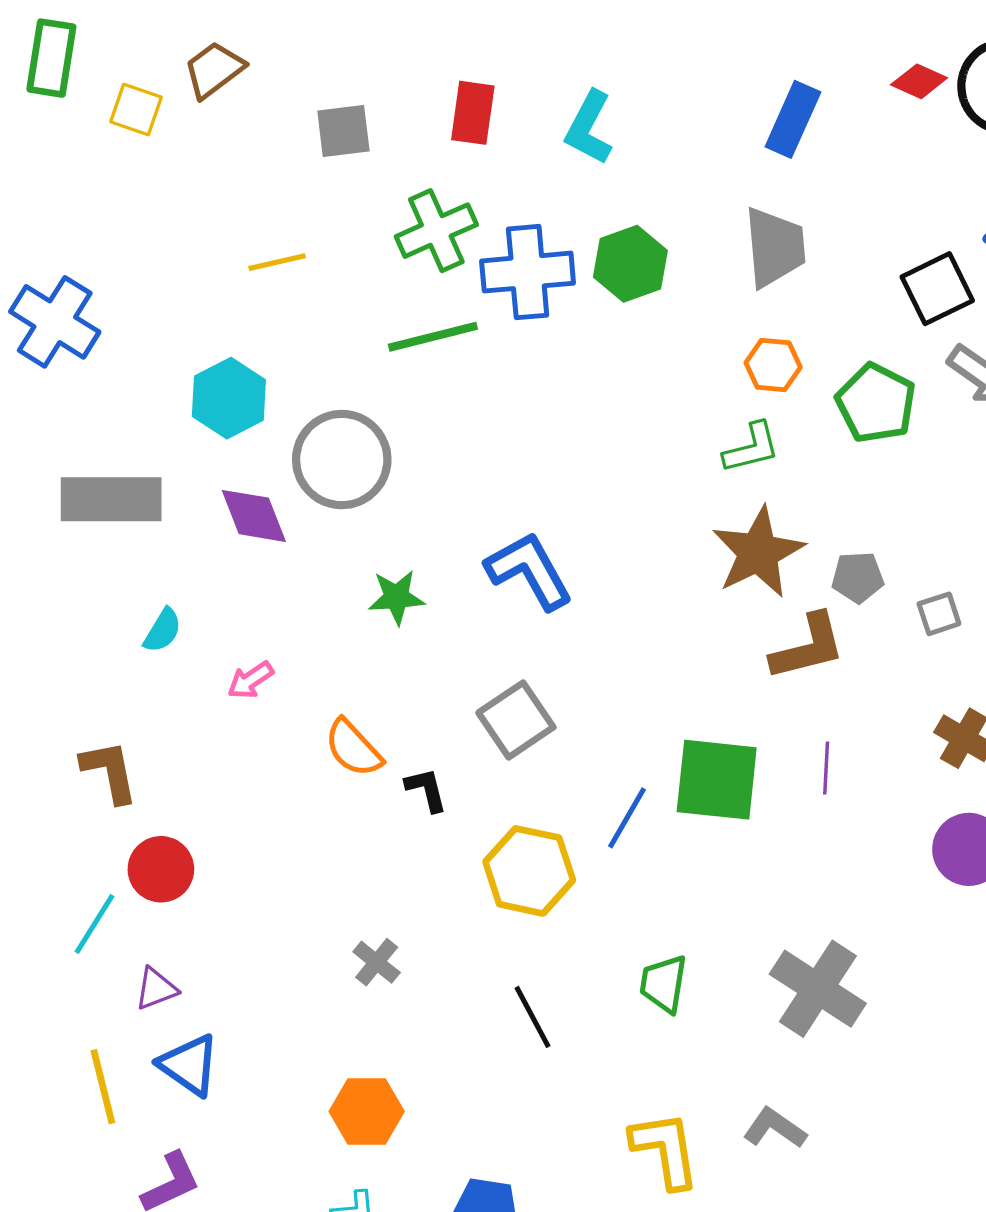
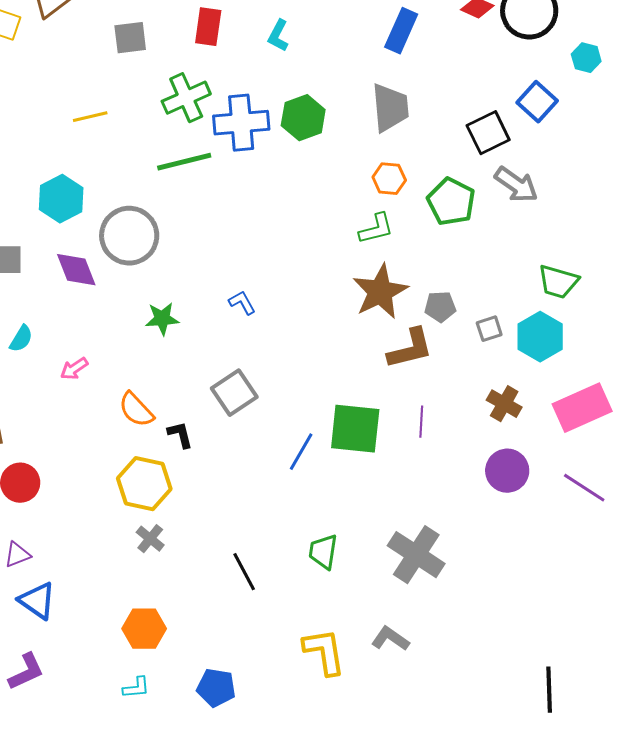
cyan L-shape: (589, 128) -> (278, 36), size x0.7
blue L-shape: (529, 571) -> (242, 303), size x0.5
yellow hexagon: (529, 871) -> (144, 484), moved

